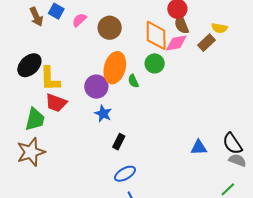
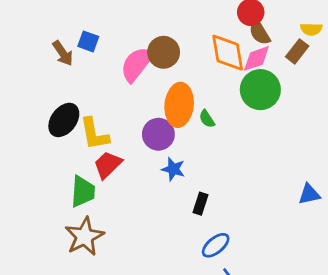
pink semicircle: (79, 20) -> (137, 64), moved, size x1.8
green circle: (155, 63) -> (260, 90), moved, size x1.5
red trapezoid: (56, 103) -> (108, 165), turned 125

